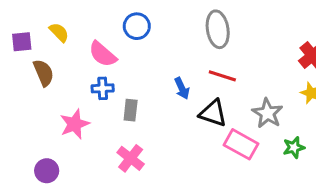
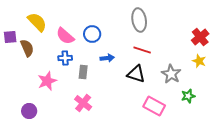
blue circle: (137, 26) -> (92, 34), moved
yellow semicircle: (59, 32) -> (37, 22), size x1.5
purple square: (22, 42) -> (10, 37), moved
blue arrow: (182, 88) -> (107, 58), moved, turned -72
pink rectangle: (241, 144) -> (154, 106), moved

